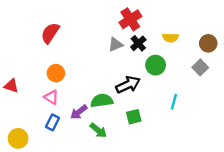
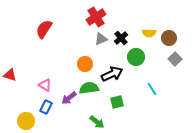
red cross: (130, 19) -> (96, 17), moved
brown circle: (208, 43) -> (169, 38), moved
orange circle: (56, 73) -> (85, 64), moved
cyan line: (174, 102) -> (152, 89), turned -48
green arrow: (98, 130) -> (97, 122), moved
yellow circle: (18, 138) -> (26, 121), moved

